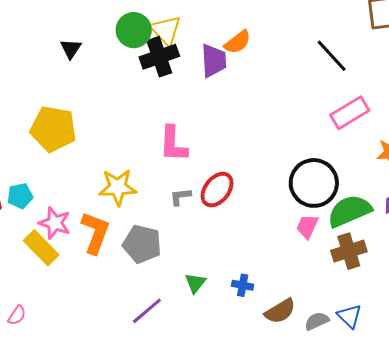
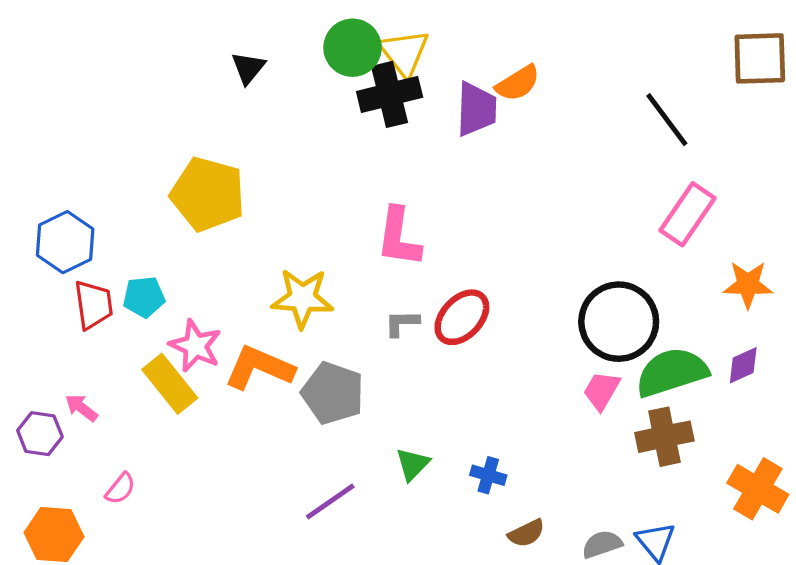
pink rectangle: (350, 113) -> (688, 214), turned -30
orange L-shape: (95, 233) -> (259, 368), turned -93
brown semicircle: (280, 311) -> (526, 533), moved, size x0.7

